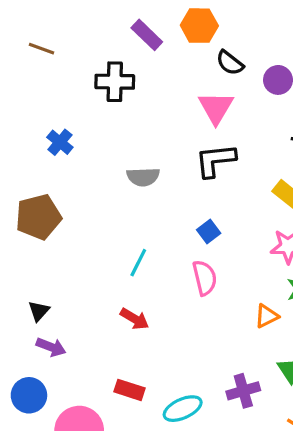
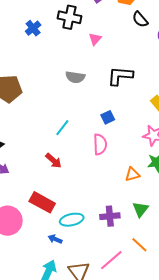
pink triangle: (216, 108) -> (95, 39), moved, size x0.6
blue cross: (60, 142) -> (33, 28), moved
red rectangle: (129, 390) -> (42, 202), size x1.4

